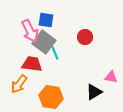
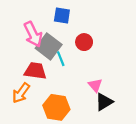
blue square: (46, 20) -> (62, 15), moved
red circle: (85, 37) -> (84, 42), moved
pink triangle: (111, 77) -> (95, 85), moved, turned 40

